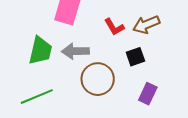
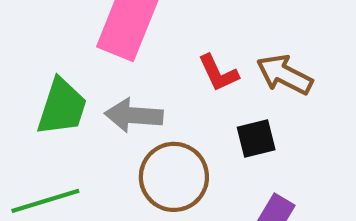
brown arrow: (146, 25) -> (284, 75), turned 44

